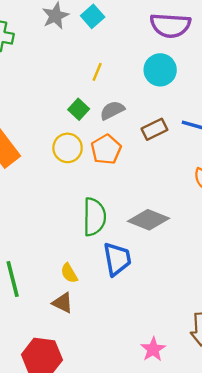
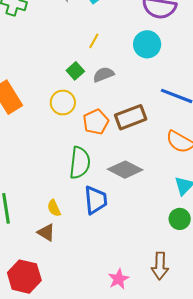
brown rectangle: (154, 129) -> (131, 117), moved, size x1.4
orange pentagon: (106, 149) -> (96, 122), moved

